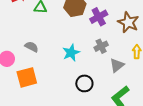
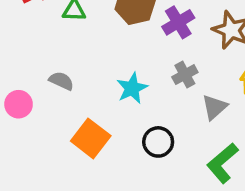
orange square: (27, 77) -> (91, 138), moved, turned -35

